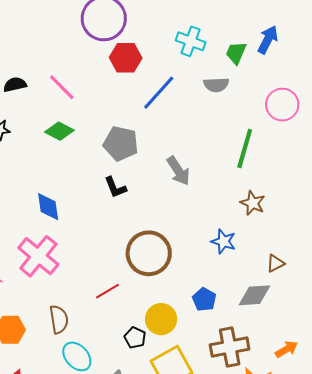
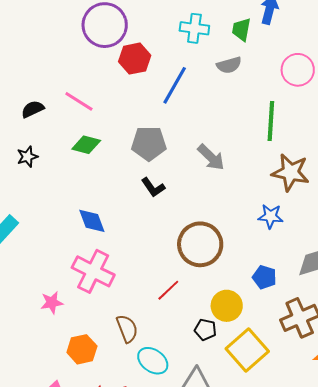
brown star: (253, 203) -> (291, 172), size x1.5

